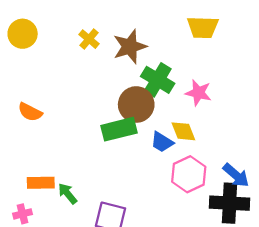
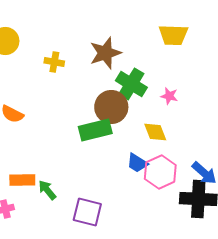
yellow cross: (89, 39) -> (54, 62), moved, turned -30
pink star: (198, 93) -> (169, 96), size x0.7
blue trapezoid: (162, 142) -> (137, 163), moved

